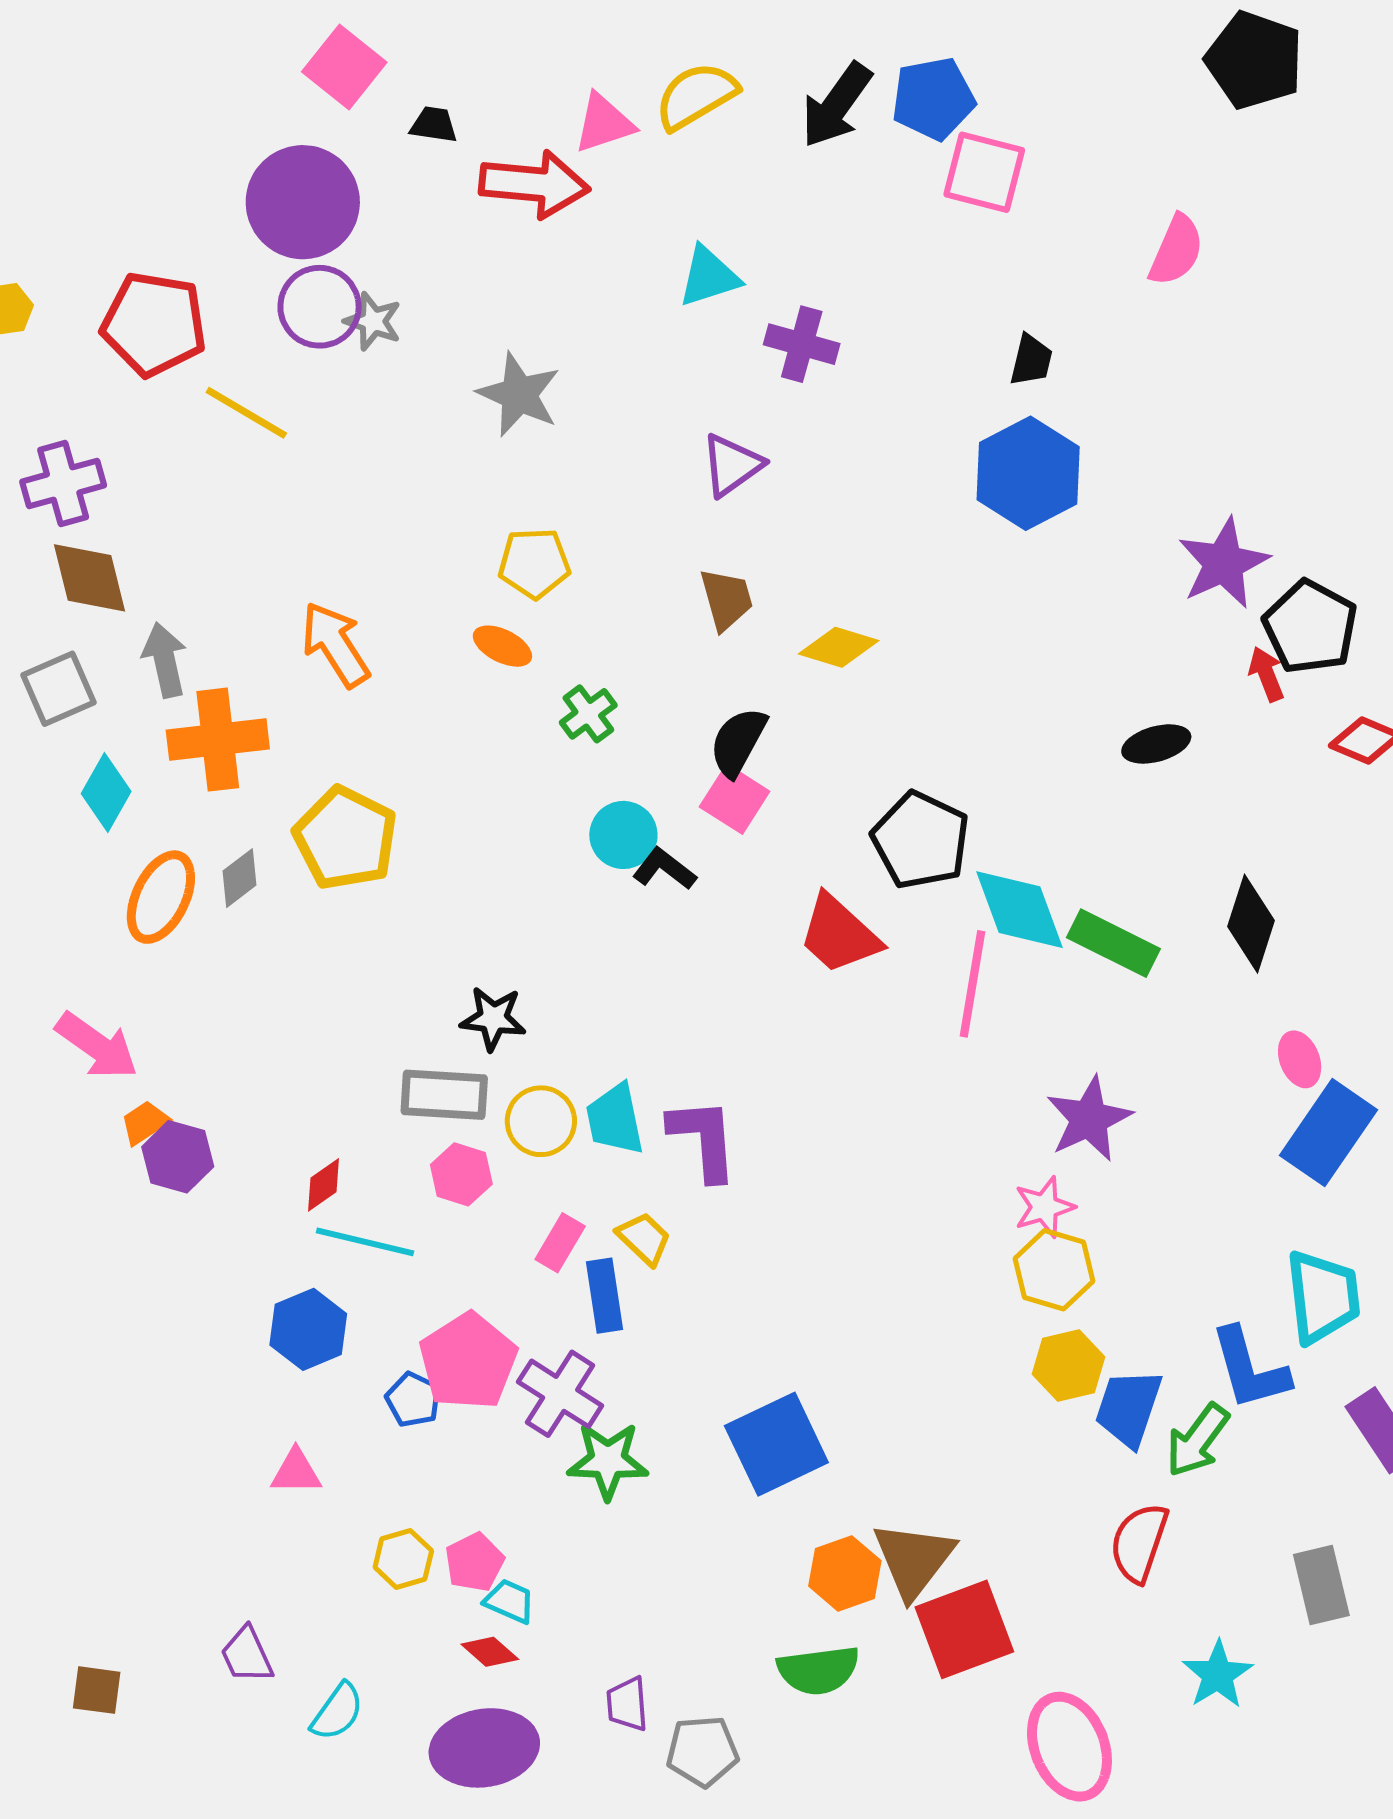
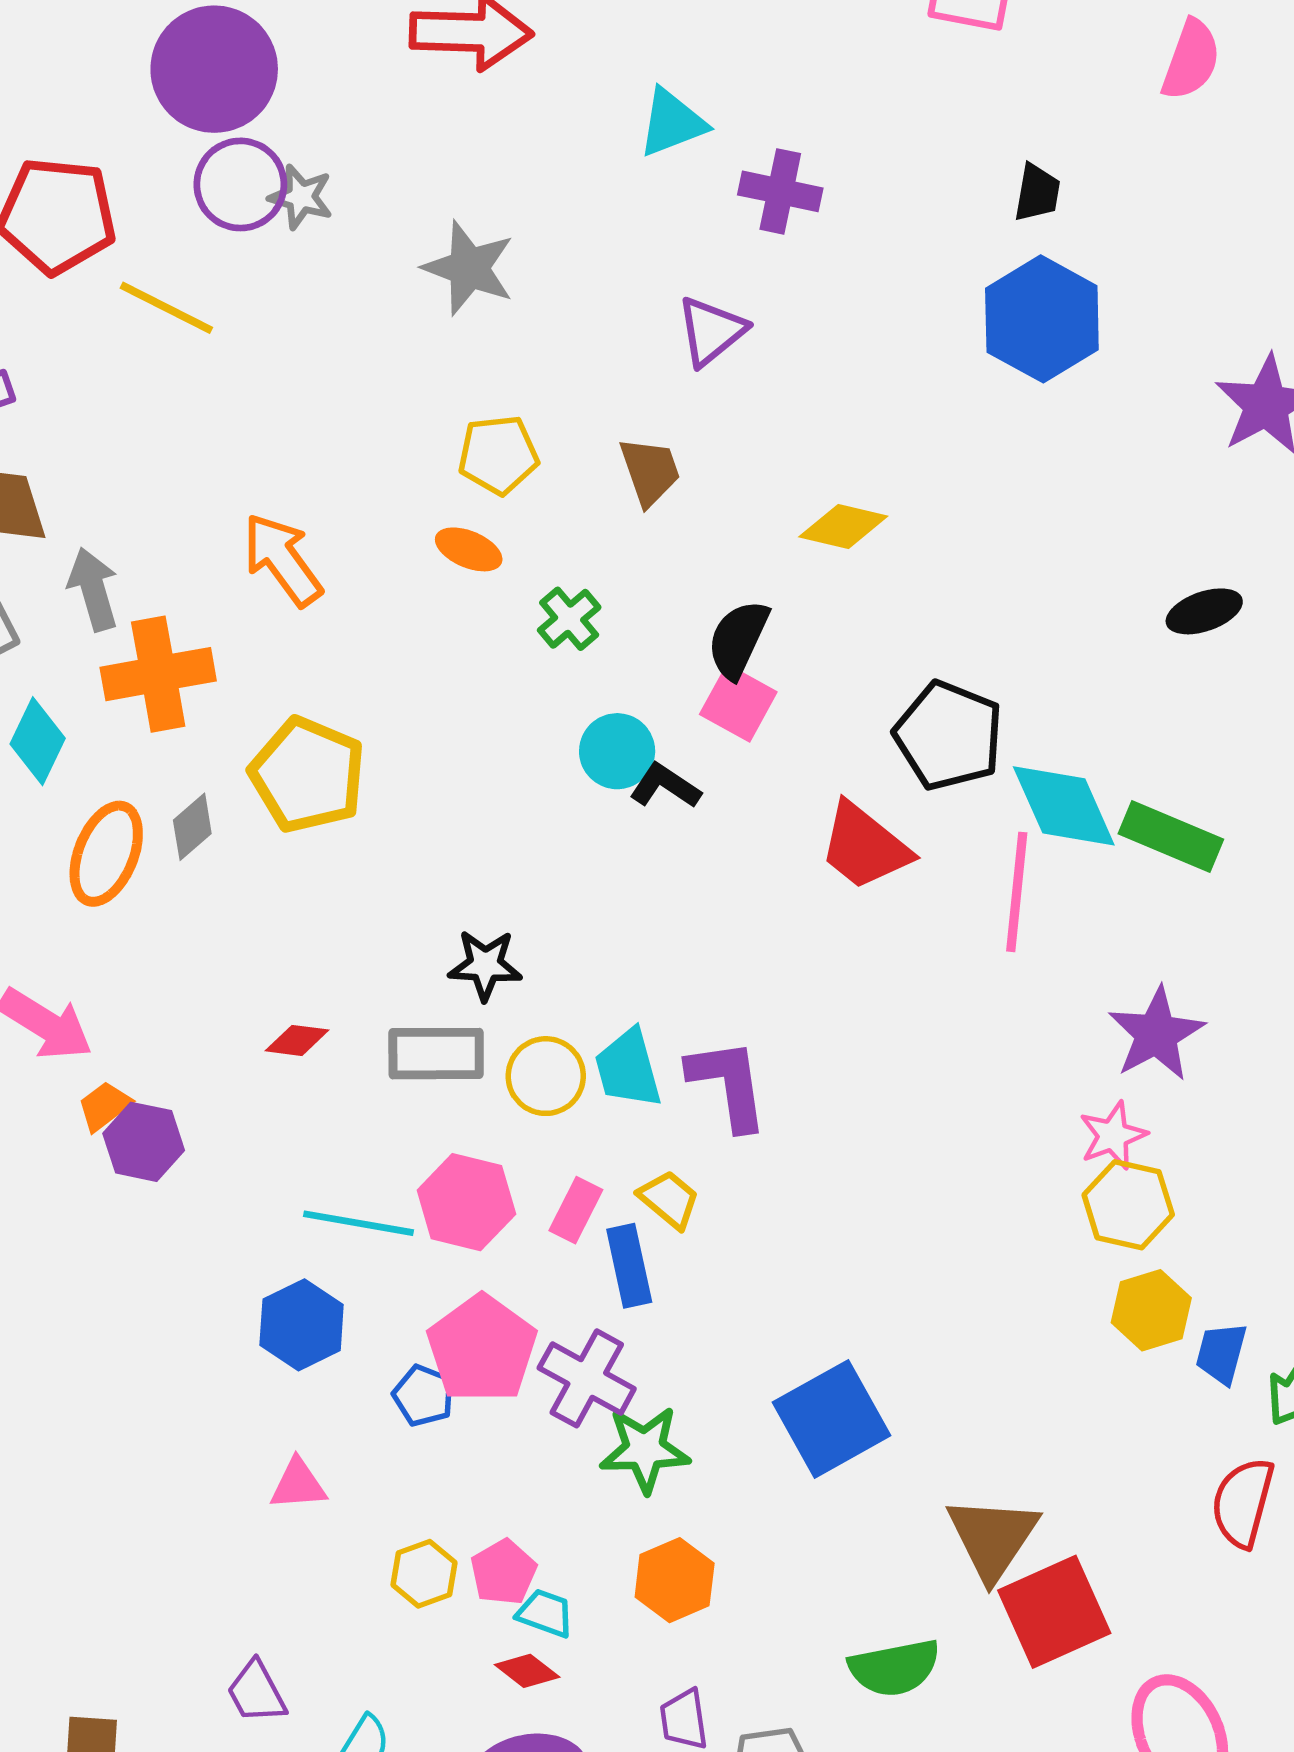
brown trapezoid: (726, 599) -> (650, 471), moved
pink hexagon: (461, 1174) -> (466, 1202), moved, size x1.4
red diamond: (324, 1185) -> (297, 1040), moved, turned 46
blue trapezoid: (1129, 1408) -> (1221, 1353), size x0.7
orange hexagon: (845, 1573) -> (675, 1580), moved

